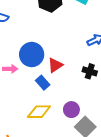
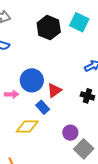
yellow diamond: (39, 112) -> (27, 126), moved

